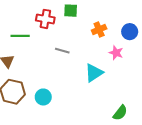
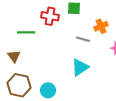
gray line: (62, 51) -> (83, 39), moved
cyan triangle: (94, 73) -> (80, 67), moved

